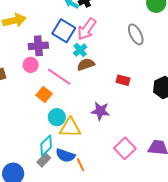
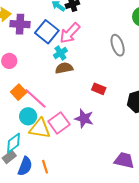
purple cross: (38, 46) -> (20, 24), moved
pink line: (59, 77) -> (35, 98), moved
purple star: (100, 111) -> (84, 118), moved
pink square: (125, 148) -> (59, 123), moved
blue semicircle: (65, 155) -> (25, 166), moved, turned -96

